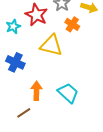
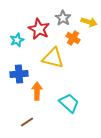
blue cross: (15, 62) -> (19, 74), turned -30
orange arrow: (36, 91) -> (37, 91), moved

